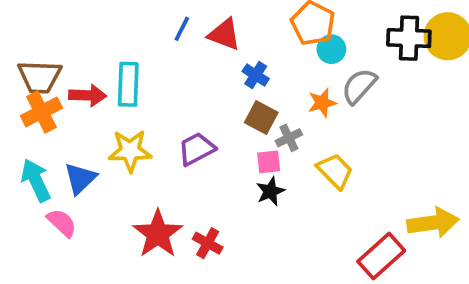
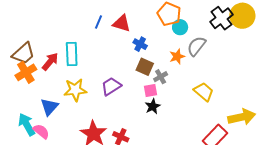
black cross: (409, 38) -> (222, 18), turned -35
brown trapezoid: (40, 77) -> (24, 53), turned -40
red arrow: (88, 95) -> (50, 62), turned -48
yellow trapezoid: (335, 171) -> (204, 92), moved
cyan arrow: (36, 180) -> (27, 124), moved

